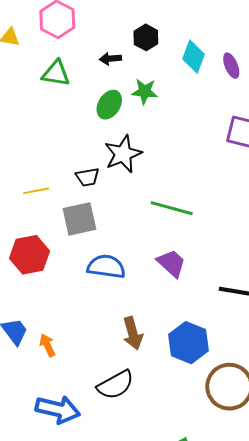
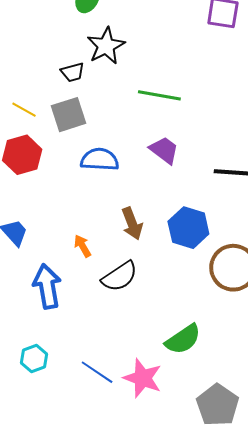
yellow line: (36, 191) -> (24, 110), moved, turned 45
orange arrow: (47, 345) -> (82, 246), moved
blue arrow: (58, 409) -> (47, 286), moved, turned -108

